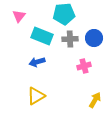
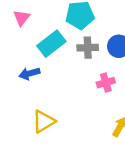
cyan rectangle: (42, 36) -> (51, 44), turned -60
blue arrow: (37, 62) -> (29, 74), moved

